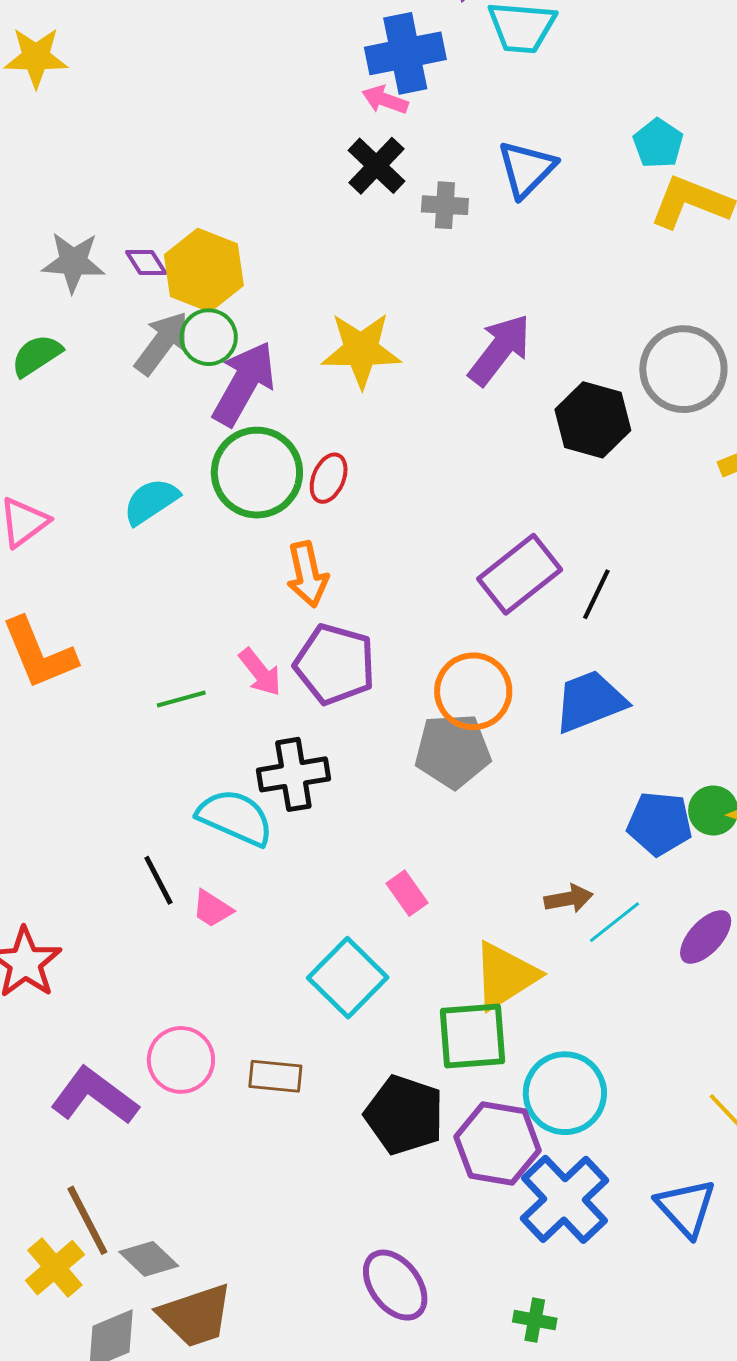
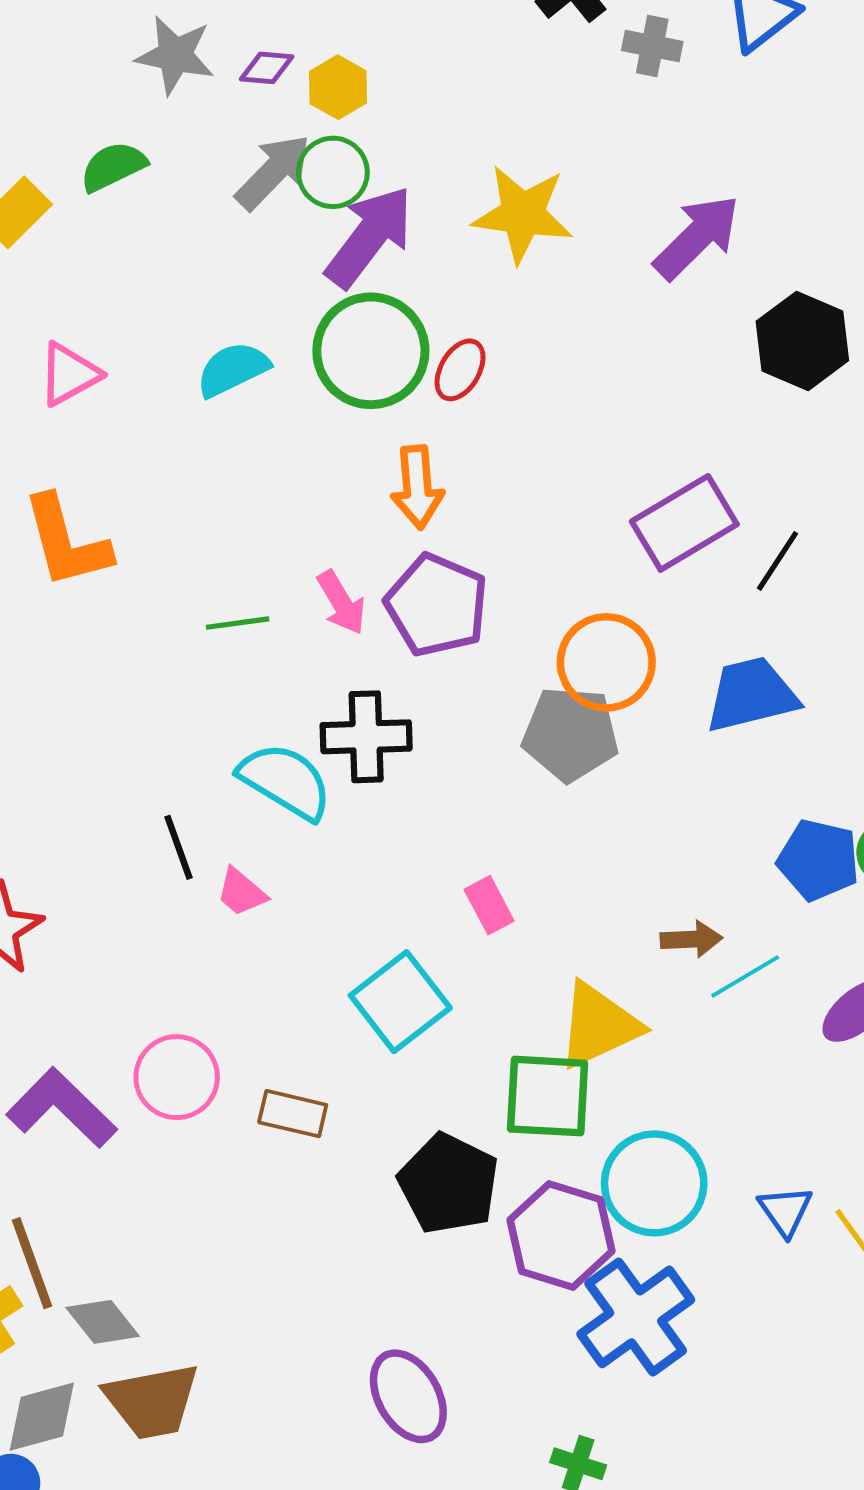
purple diamond: (146, 262) -> (267, 68), turned -60
yellow hexagon: (204, 270) -> (338, 87), size x0.6
blue triangle: (686, 1208) -> (785, 1211), moved, size x0.7

